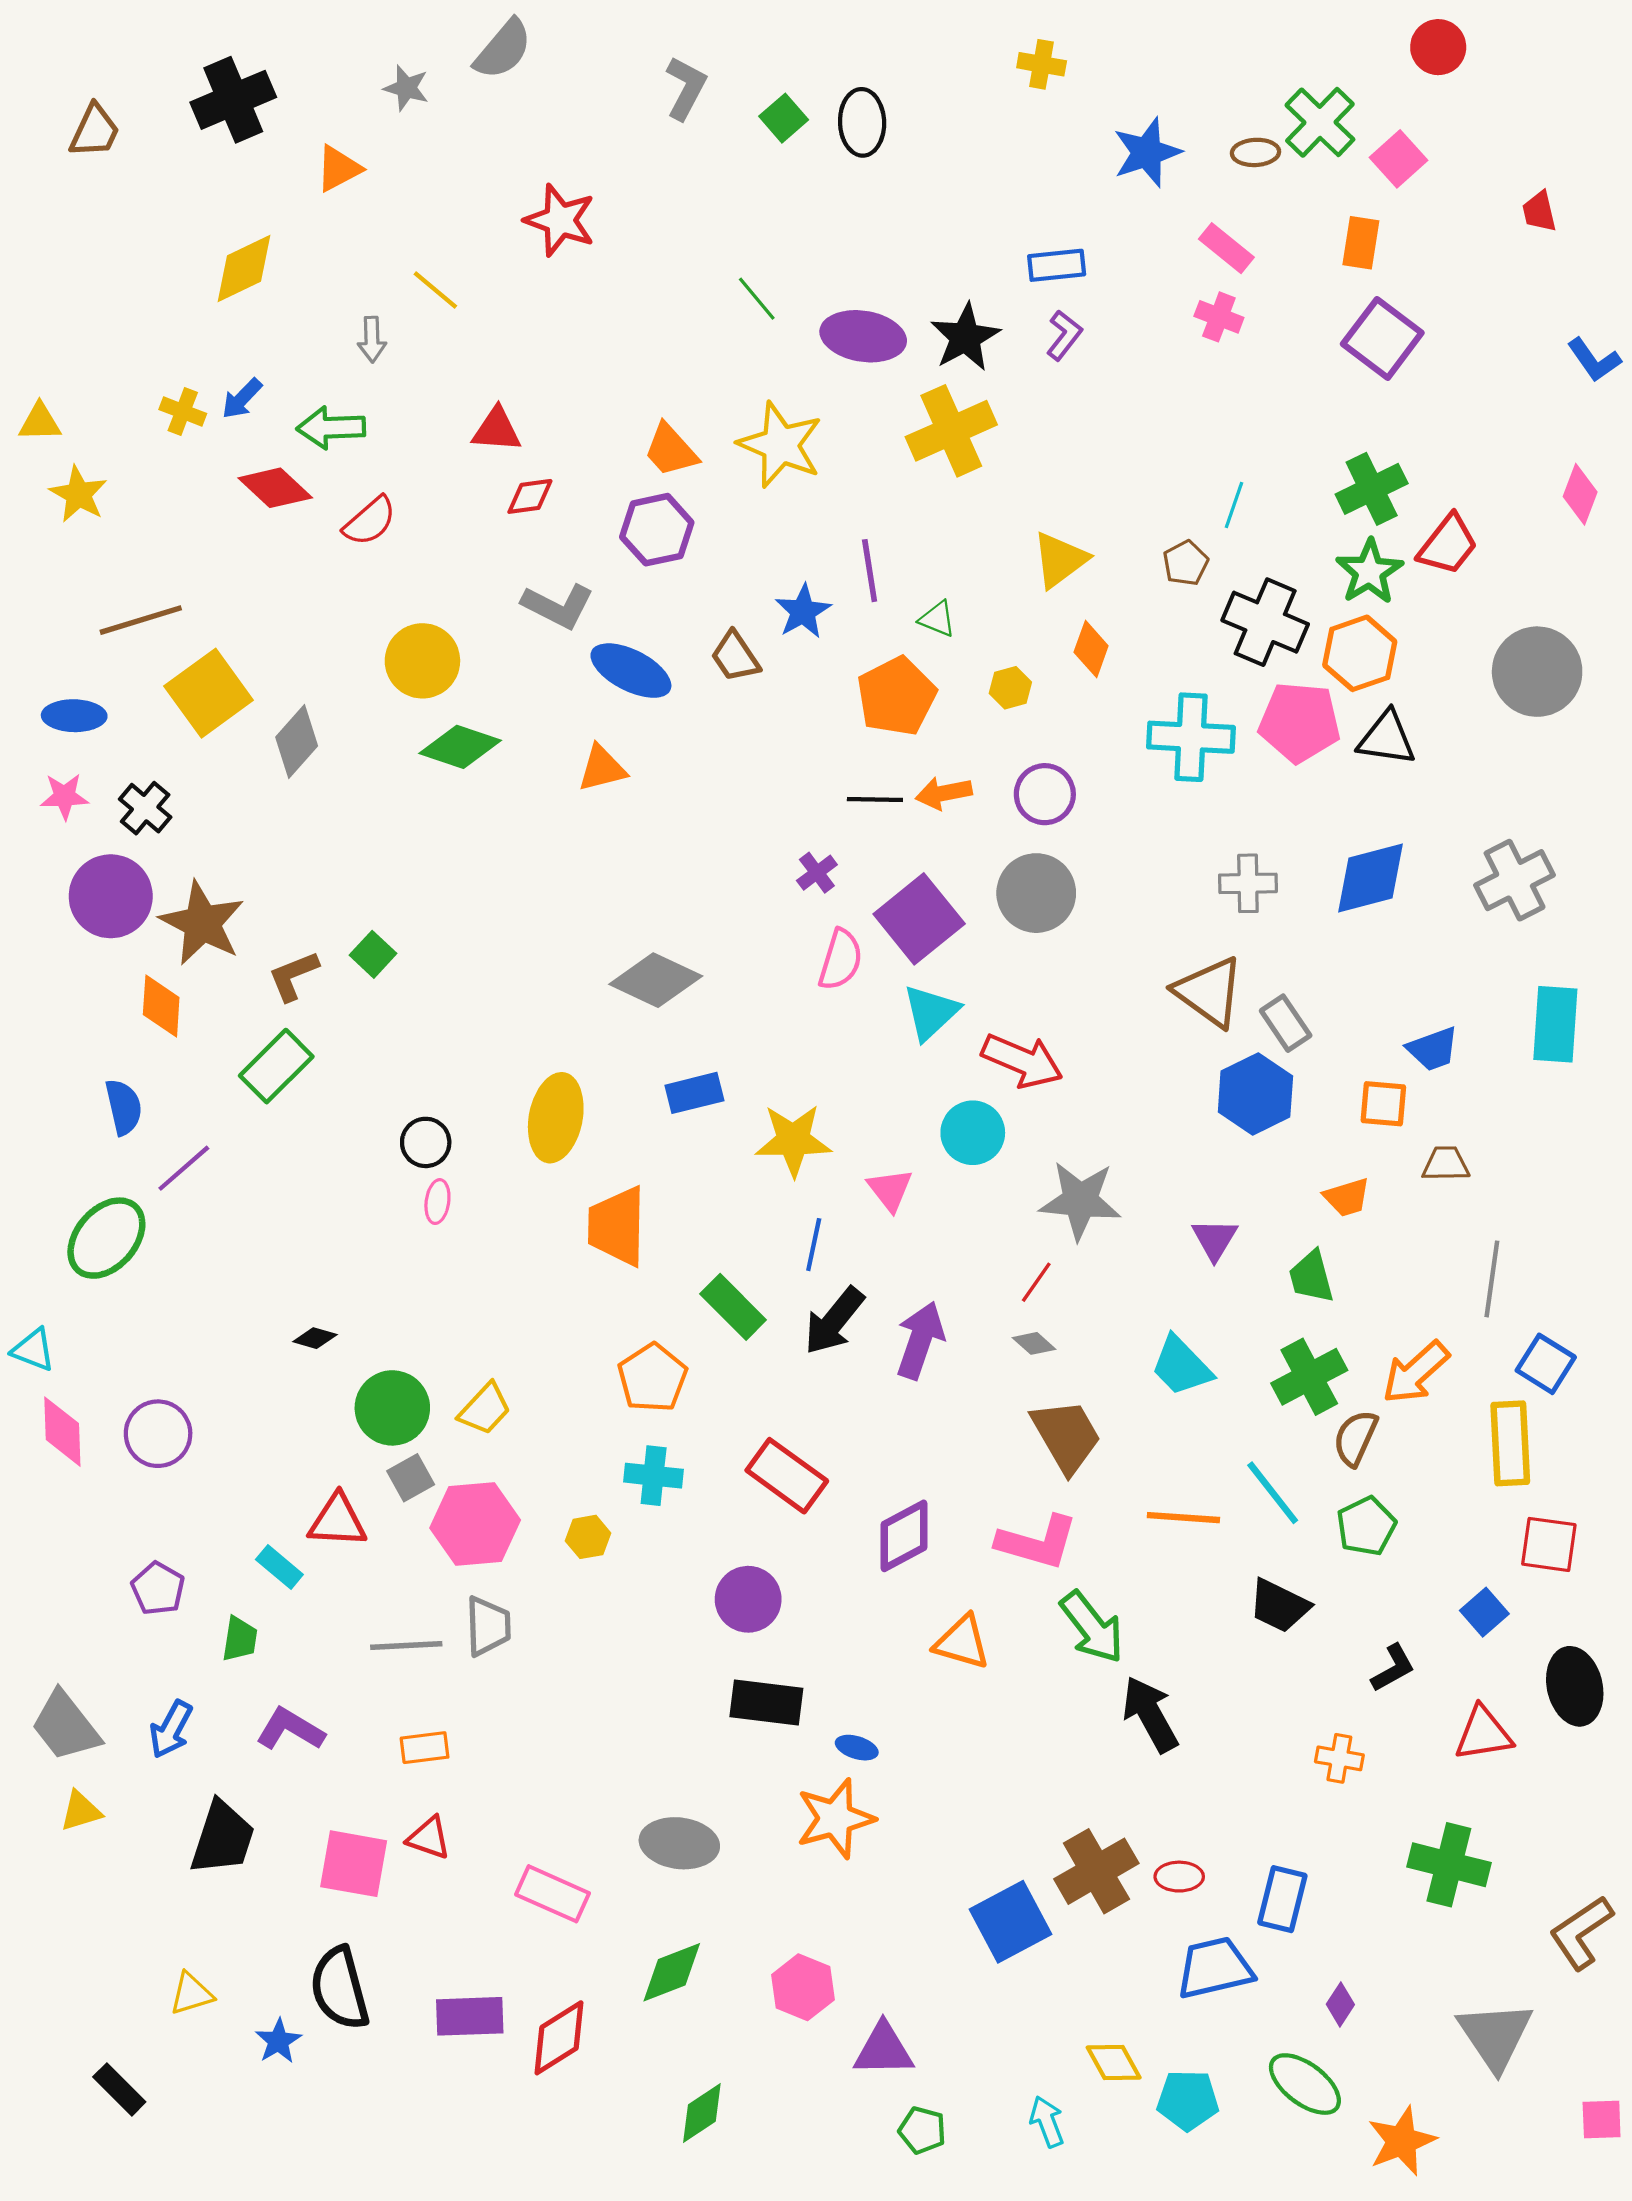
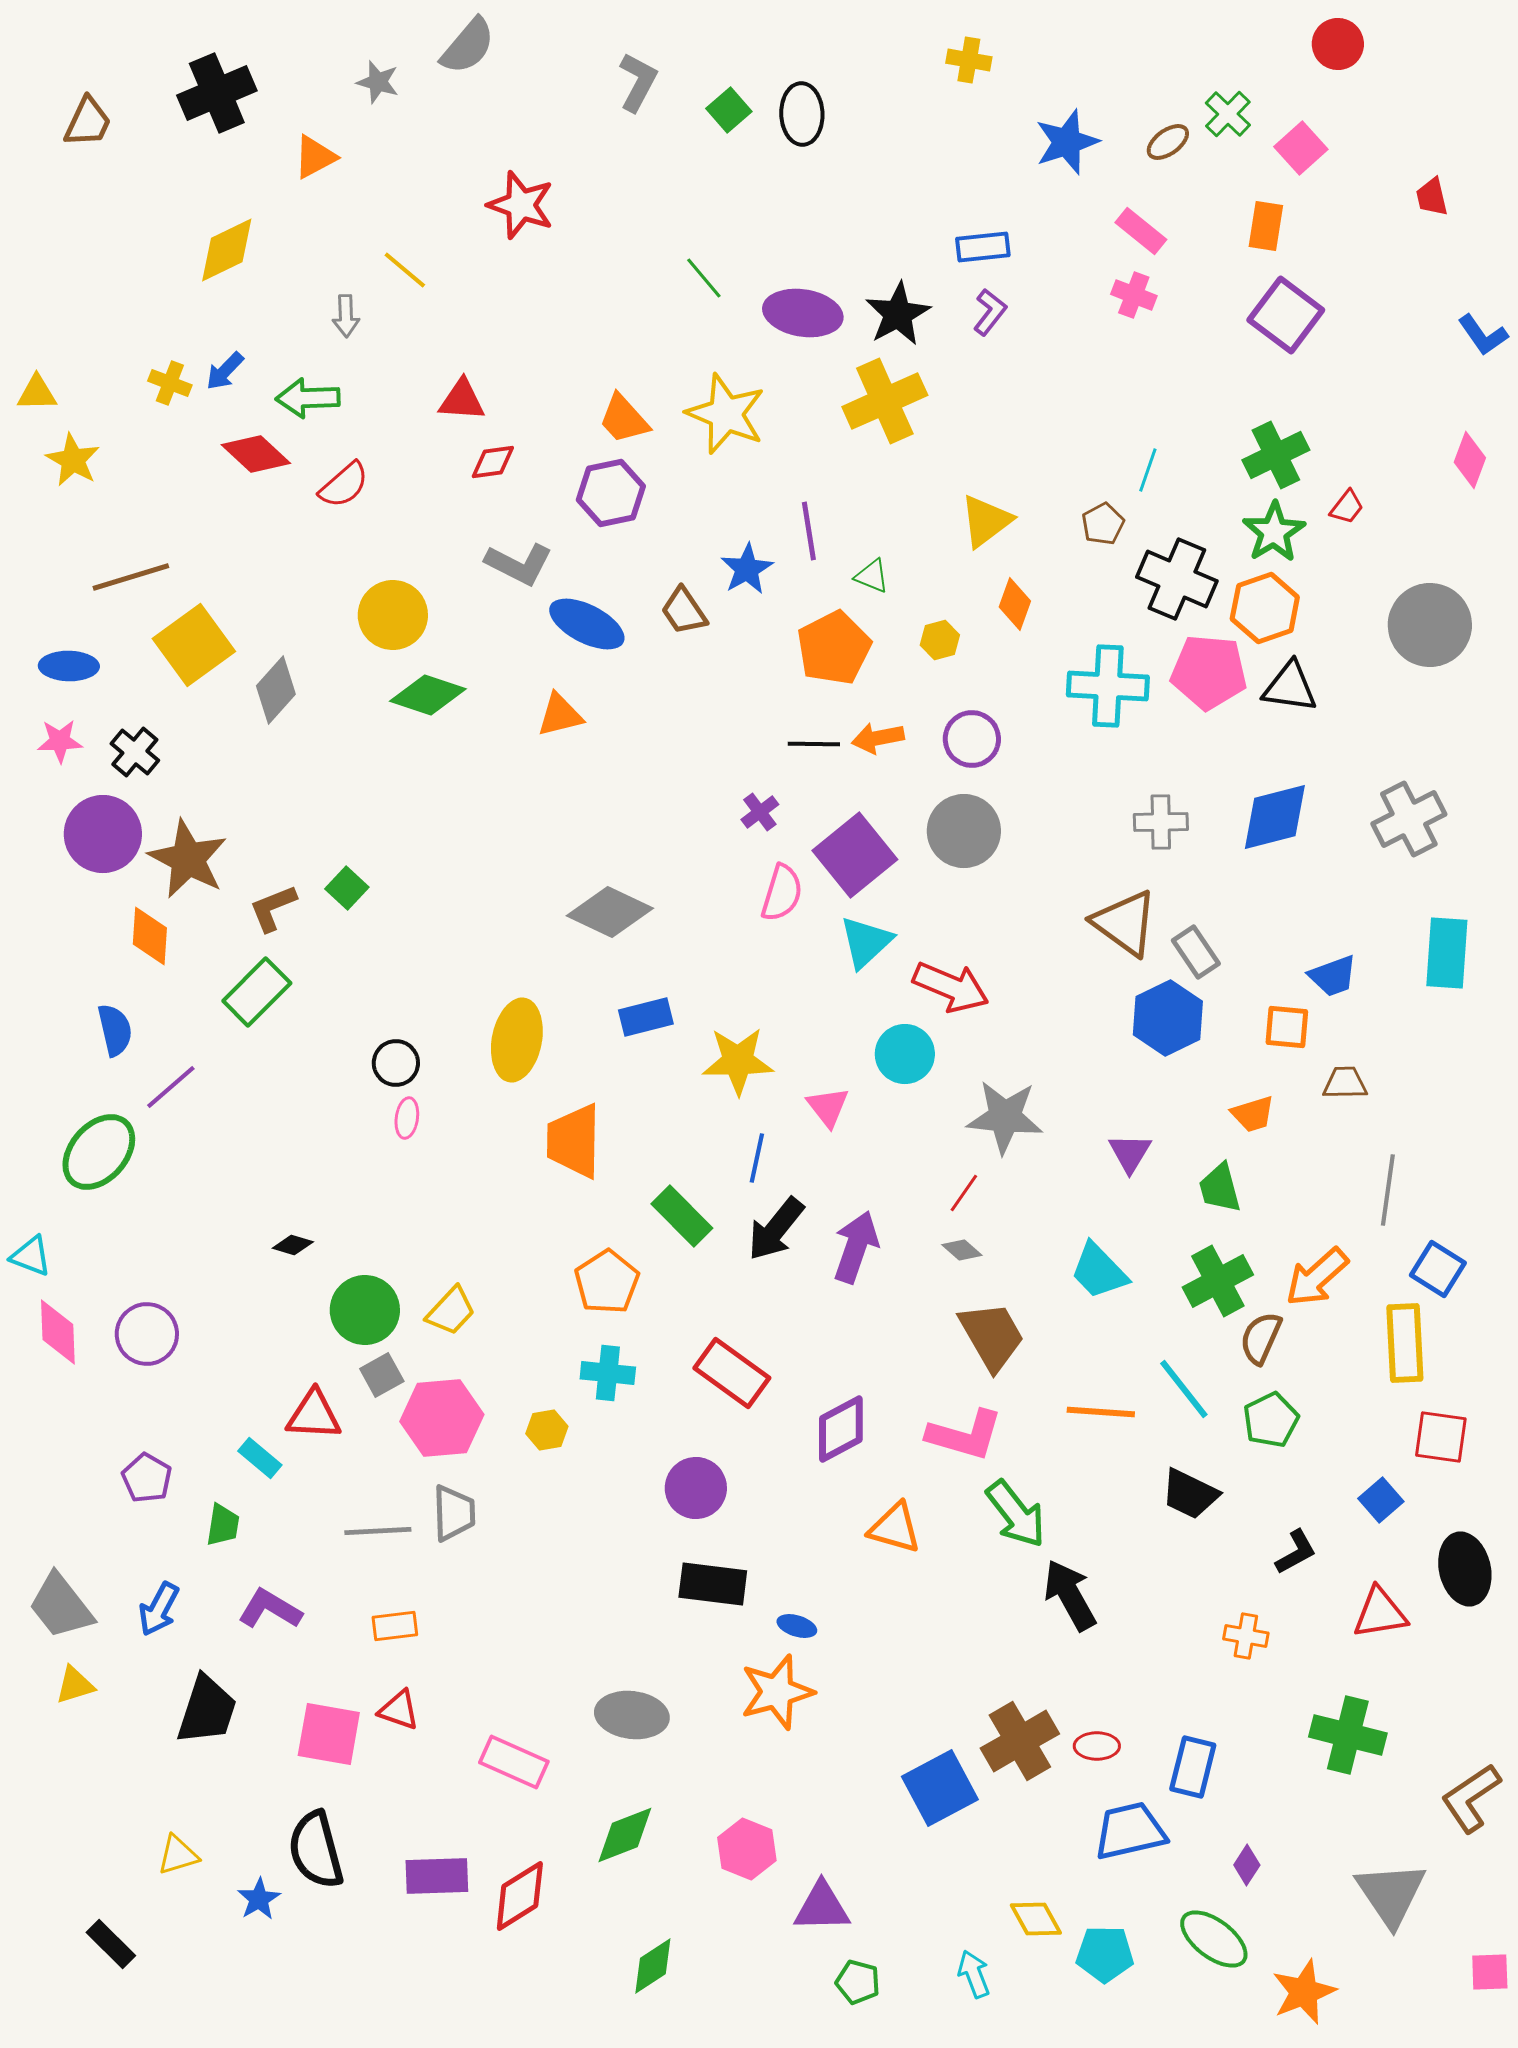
green cross: (1320, 122) -> (1228, 114), size x0.7
brown ellipse: (1255, 152) -> (1168, 142), turned -33
red trapezoid: (1448, 545) -> (1347, 507), size x0.6

